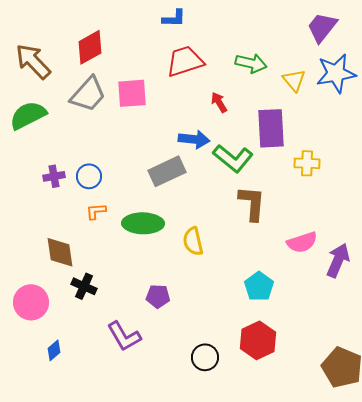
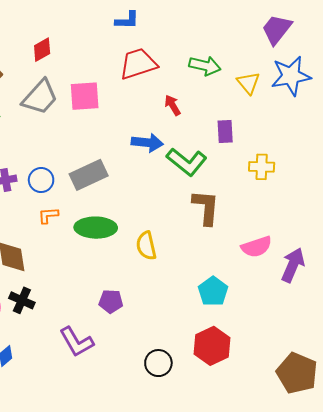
red diamond: (90, 47) -> (42, 50), size x0.7
purple rectangle: (271, 128) -> (225, 131), size x0.6
gray rectangle: (167, 171) -> (89, 175), moved
black cross: (84, 286) -> (22, 300), moved

